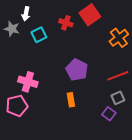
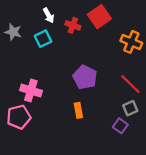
white arrow: (26, 14) -> (49, 15), moved, turned -40
orange cross: (119, 38) -> (131, 42), turned -30
red line: (118, 76) -> (130, 84), turned 65

